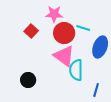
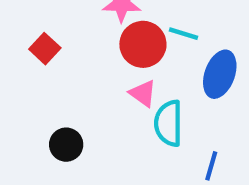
red square: (31, 31) -> (45, 49), moved
pink triangle: (64, 56) -> (143, 93), size x0.6

